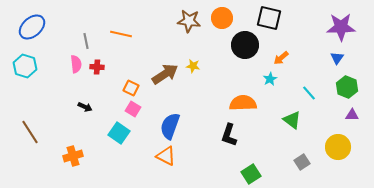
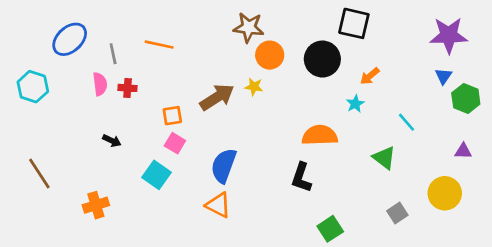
orange circle: (222, 18) -> (270, 55), moved
blue ellipse: (32, 27) -> (70, 39), moved
green hexagon: (347, 87) -> (466, 98), moved
orange square: (131, 88) -> (172, 116), turned -35

